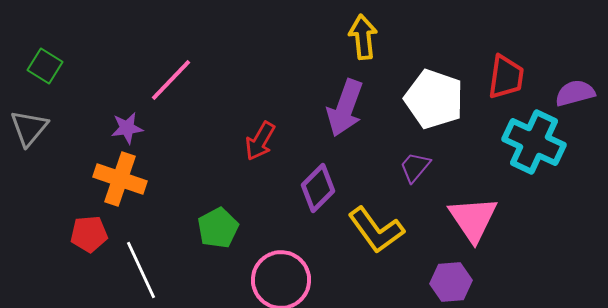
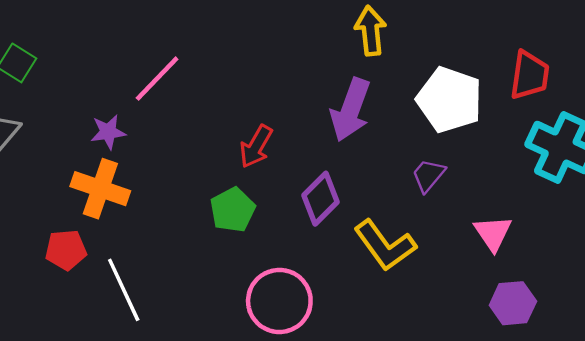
pink triangle: (473, 219) -> (493, 233), size x0.7
green pentagon: (218, 228) -> (233, 210), moved
purple hexagon: (451, 282) -> (513, 303), moved

